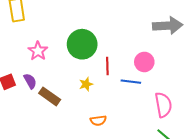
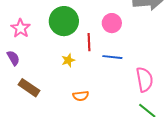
pink circle: (144, 62) -> (112, 23), moved
brown rectangle: (50, 96) -> (29, 88), moved

